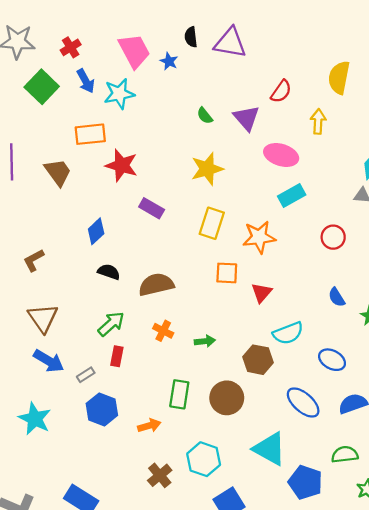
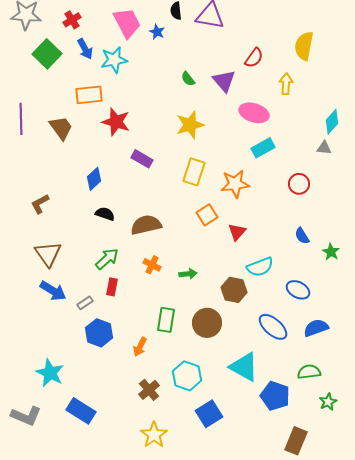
orange square: (227, 273) -> (207, 215), turned -35
cyan star: (35, 419) -> (50, 373), moved
orange arrow: (149, 426) -> (140, 347), turned 132

